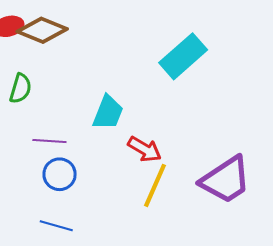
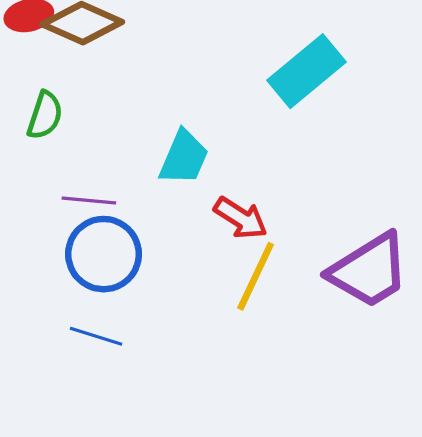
blue circle: (60, 174) -> (104, 254), size x1.4

